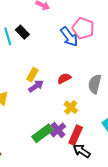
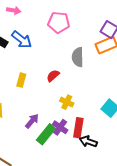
blue arrow: (69, 37) -> (22, 40), moved
gray semicircle: (95, 84) -> (78, 57), moved
purple arrow: (36, 86) -> (32, 121), moved

